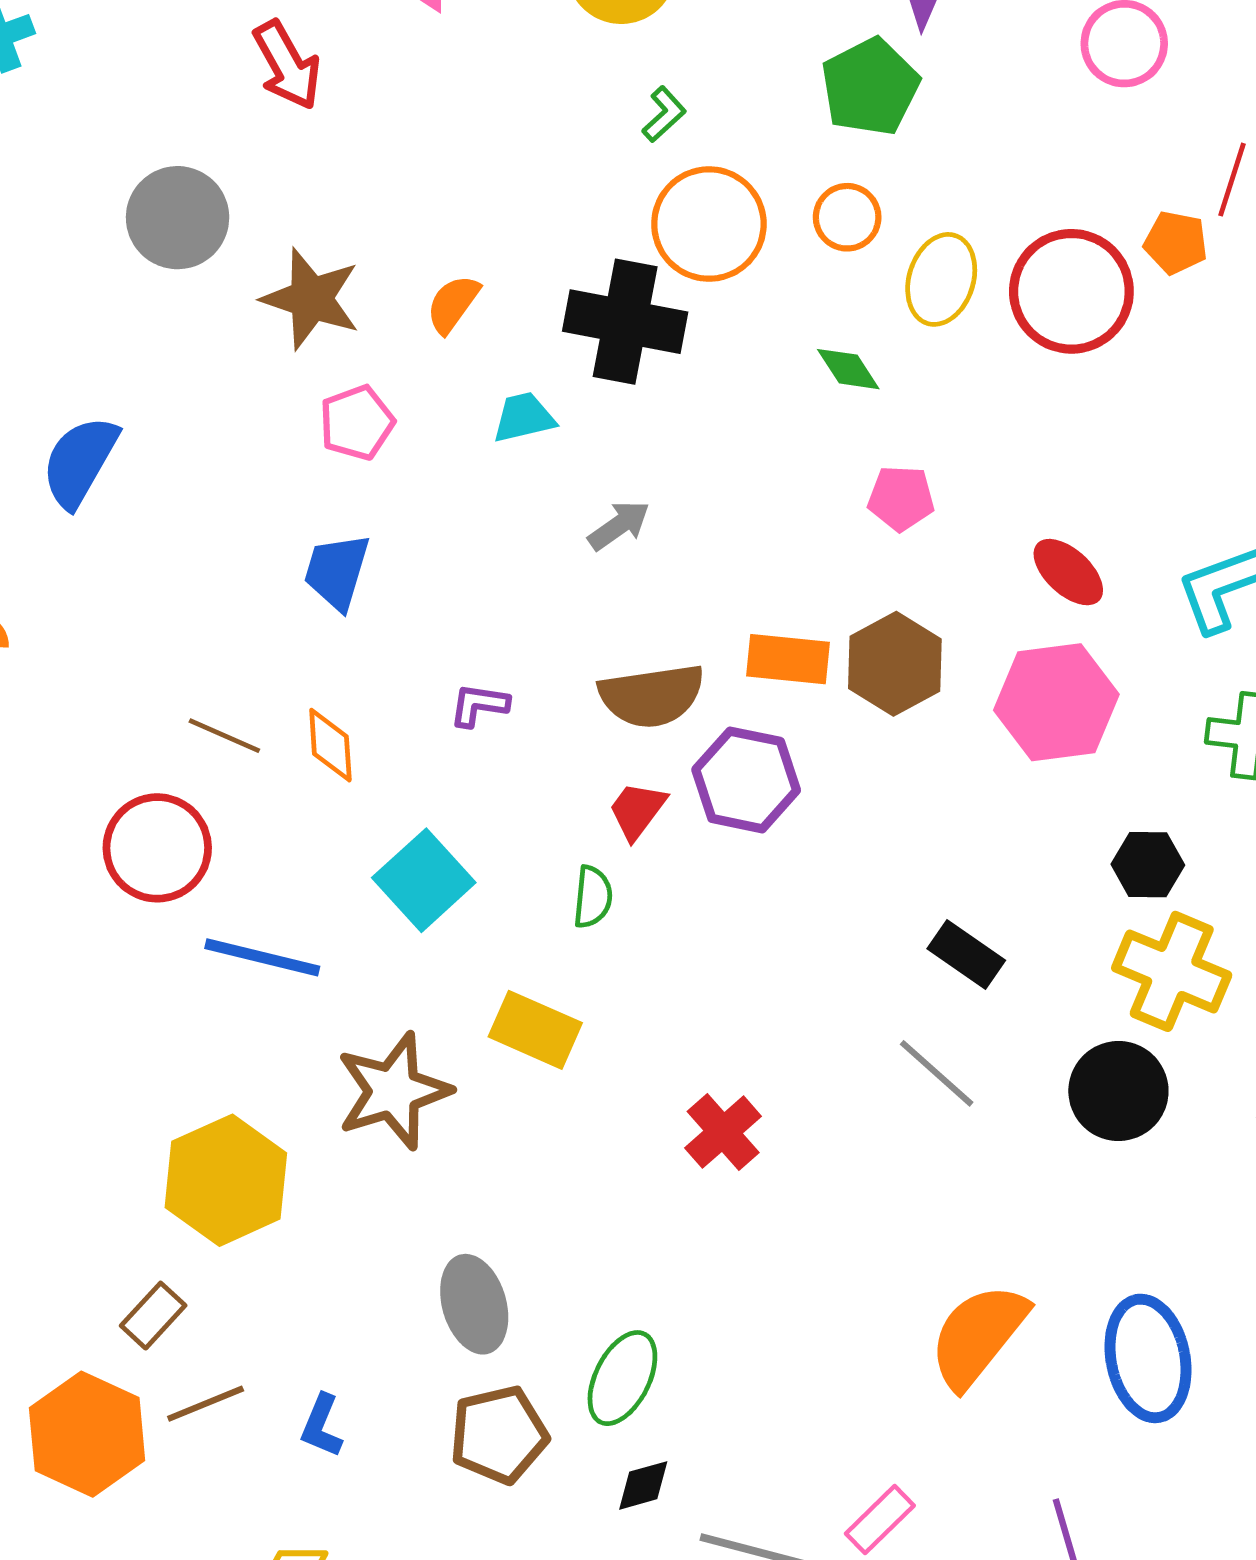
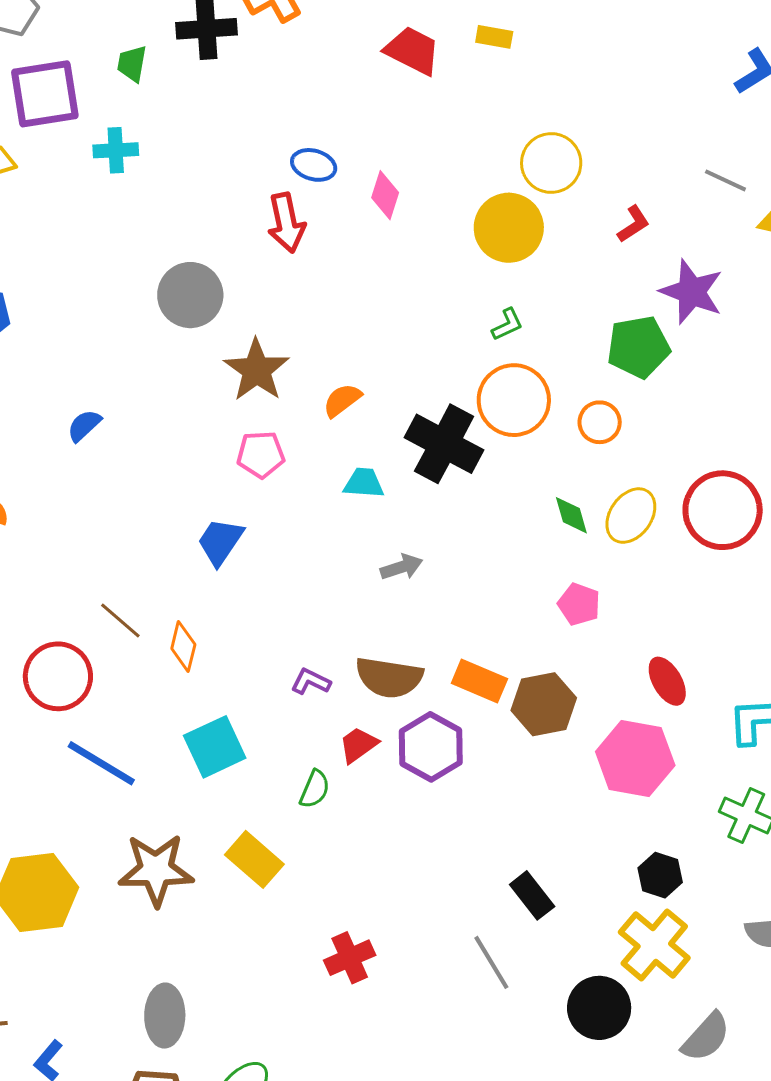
yellow ellipse: (941, 279) -> (631, 516), moved
blue semicircle: (80, 462) -> (84, 426), size x0.6
purple L-shape: (479, 705) -> (311, 682), moved

